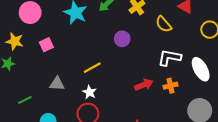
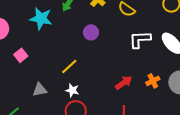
red arrow: (144, 85) -> (124, 83), moved
orange cross: (171, 86) -> (153, 81), moved

